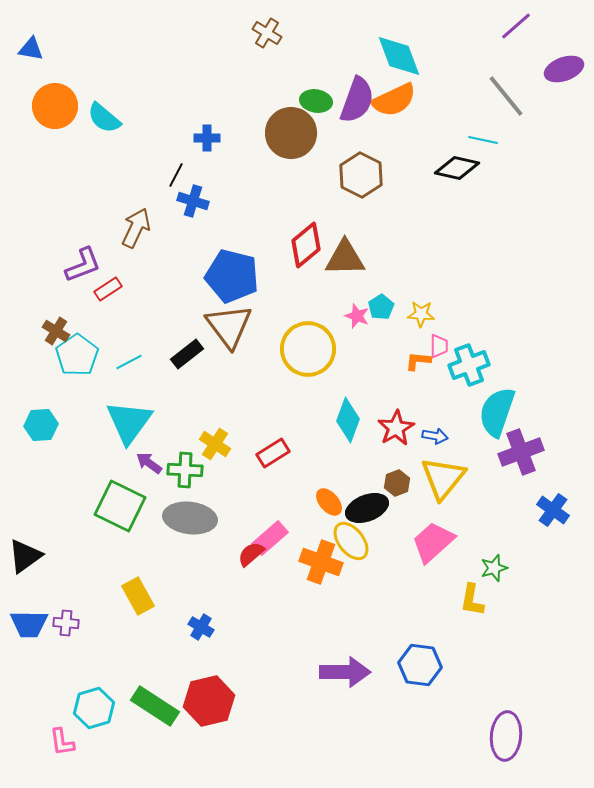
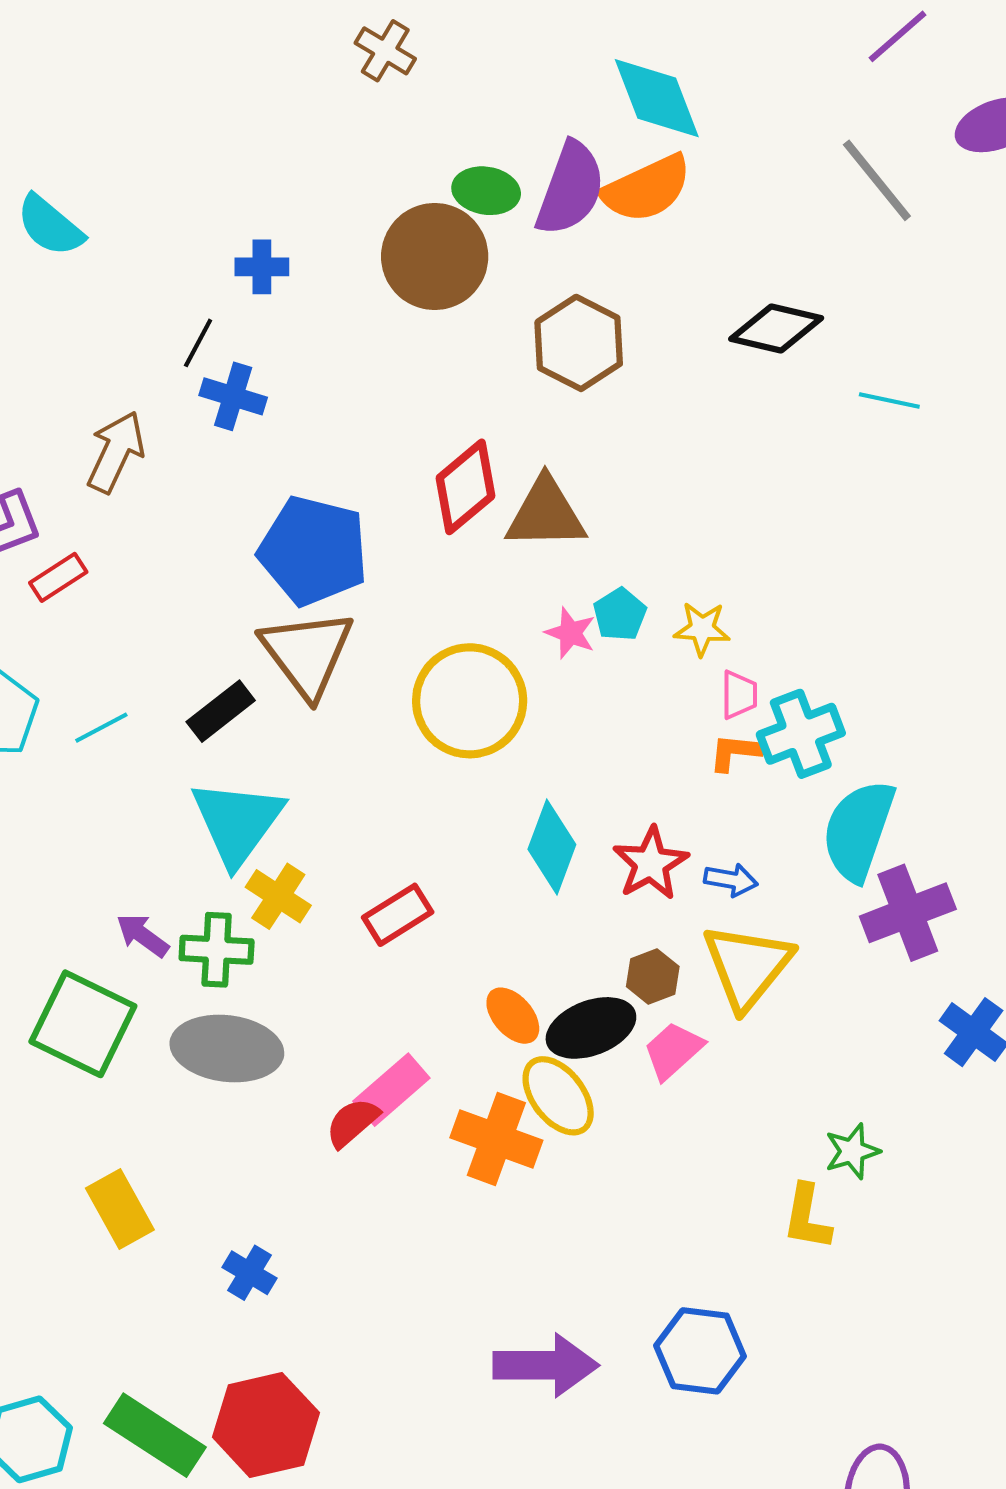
cyan line: (483, 140) -> (889, 401), moved
orange L-shape: (418, 361) -> (735, 752), moved
cyan triangle: (129, 422) -> (237, 822), moved
pink trapezoid: (433, 542) -> (673, 1051), moved, size x0.7

